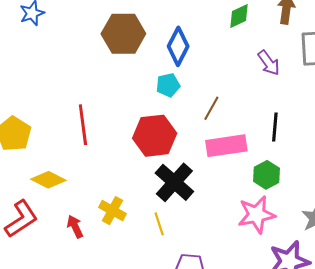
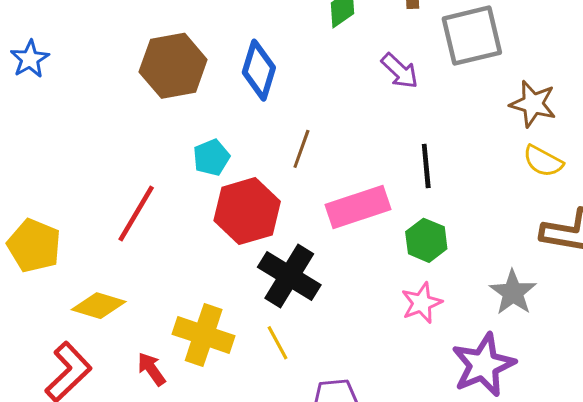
cyan pentagon: (168, 85) -> (211, 158), moved
brown line: (211, 108) -> (301, 149), moved
red line: (83, 125) -> (136, 213), turned 48
yellow cross: (113, 211) -> (204, 335), size x1.4
pink star: (256, 215) -> (422, 303), size x0.7

